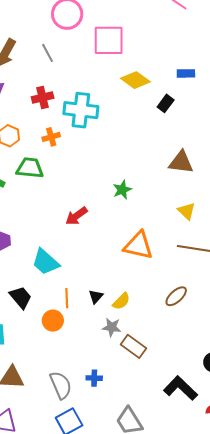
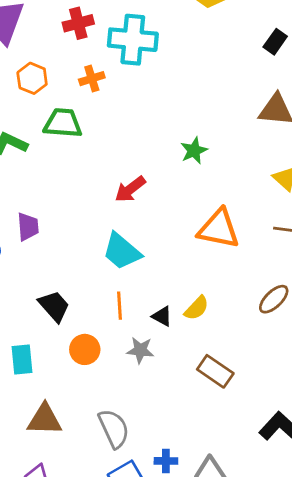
black rectangle: (166, 103) -> (275, 42), moved
cyan trapezoid: (45, 262) -> (122, 251), moved
black triangle: (96, 297) -> (162, 316), moved, turned -42
orange circle: (53, 321) -> (85, 349), moved
gray star: (112, 327) -> (140, 350), moved
blue cross: (94, 378) -> (166, 461), moved

